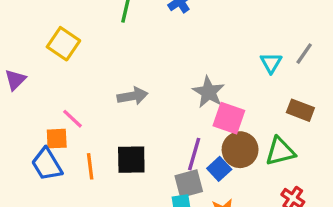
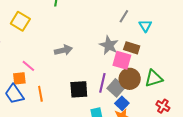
gray line: (304, 54) -> (124, 16), moved
brown rectangle: (300, 110) -> (132, 48), moved
black square: (131, 160) -> (79, 89), moved
blue square: (219, 169) -> (122, 103), moved
gray square: (189, 184) -> (116, 88), moved, turned -30

